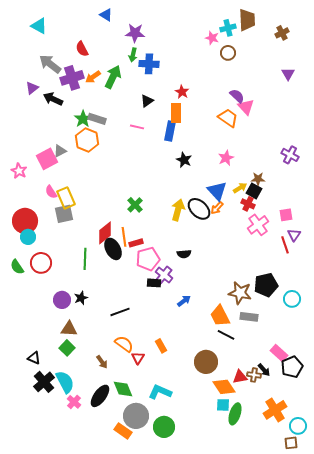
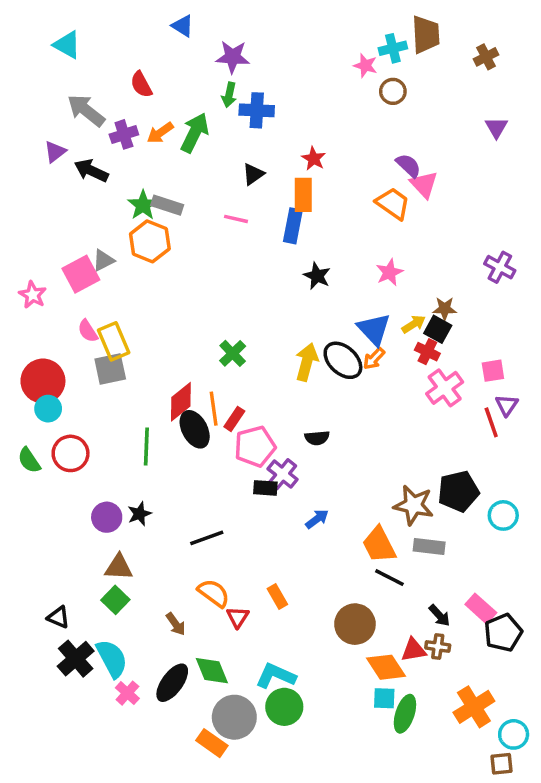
purple cross: (72, 78) -> (124, 134), size x0.7
red rectangle: (136, 243) -> (234, 419), turned -40
black arrow: (264, 370) -> (439, 615), moved
green circle: (164, 427) -> (284, 707), moved

